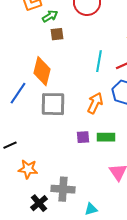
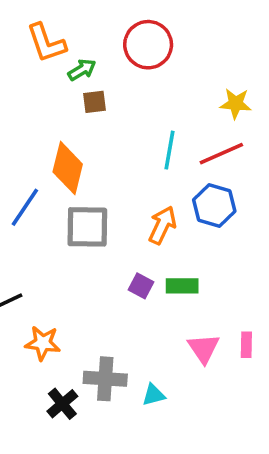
purple square: (83, 137) -> (141, 286), turned 32
cyan triangle: (91, 209) -> (153, 395), moved

